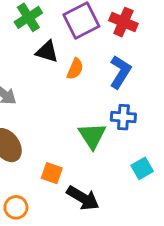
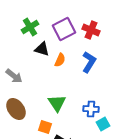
blue cross: (123, 117) -> (91, 109), moved
green triangle: (92, 136) -> (57, 103), moved

